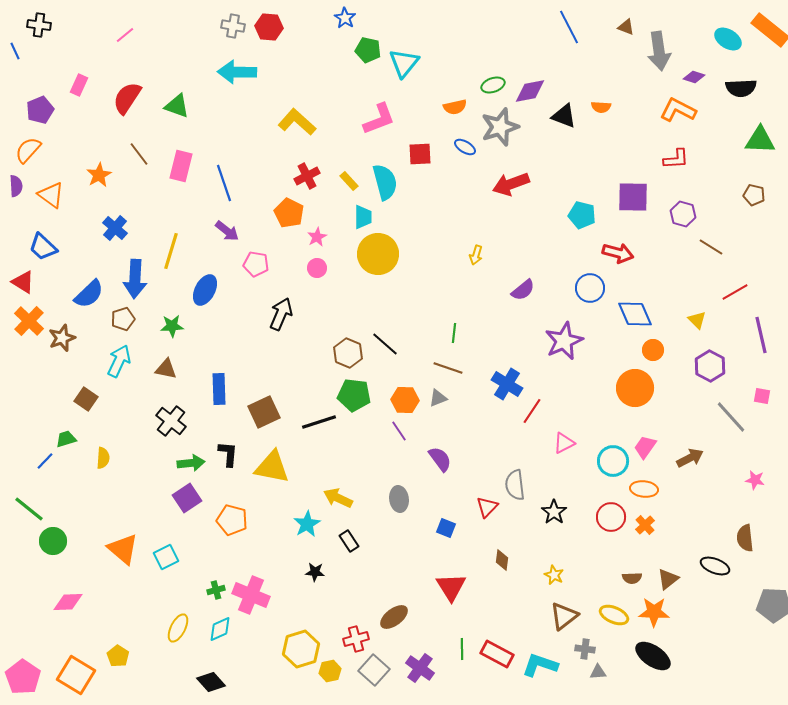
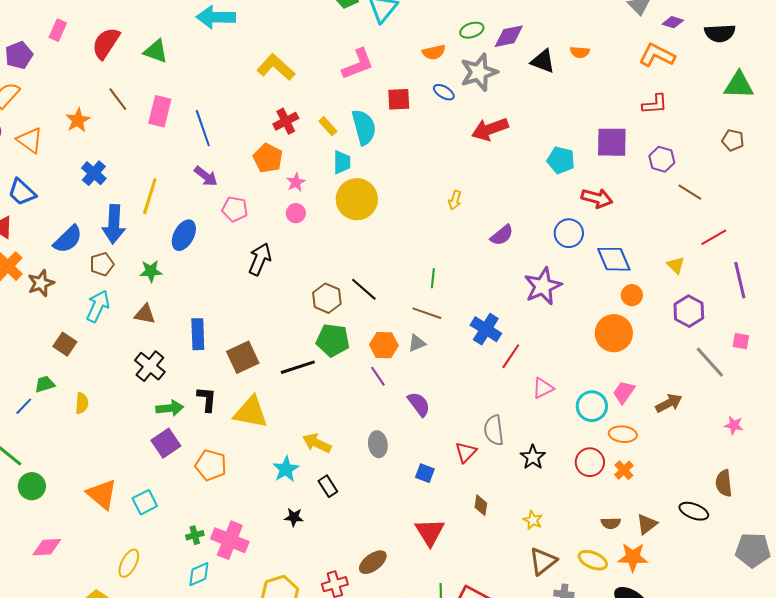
yellow ellipse: (178, 628) -> (129, 563), moved

